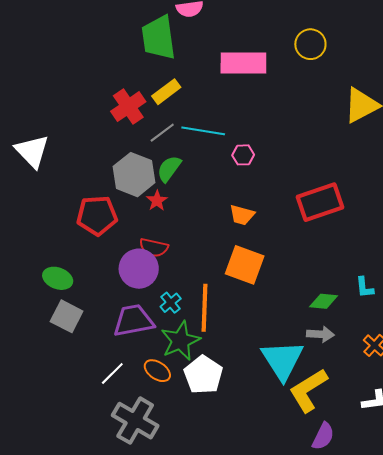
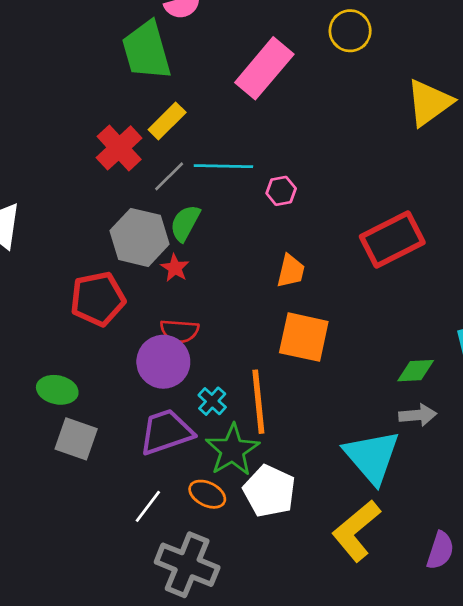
pink rectangle: (243, 63) -> (264, 68), turned -42
orange trapezoid: (242, 215) -> (291, 271), turned -84
yellow L-shape: (308, 390) -> (356, 531), moved

